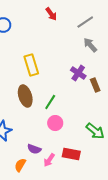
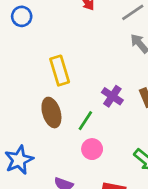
purple cross: (78, 73) -> (112, 96), moved

